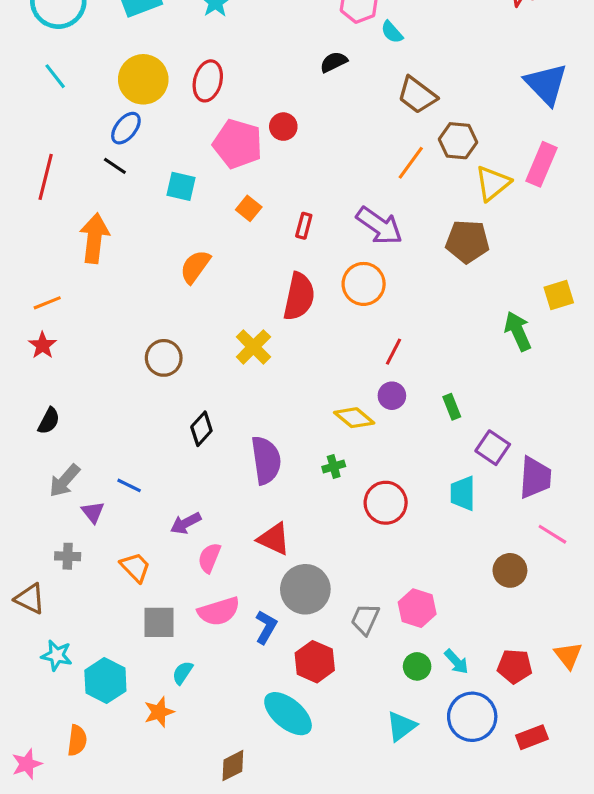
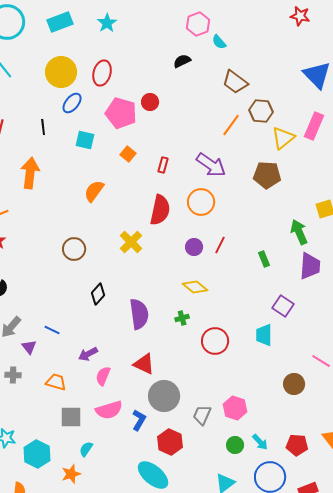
blue ellipse: (126, 128) -> (72, 103), moved
black line: (115, 166) -> (43, 127), turned 49
purple circle: (392, 396) -> (194, 247), moved
green rectangle: (452, 407) -> (264, 259), moved
purple trapezoid: (535, 478) -> (310, 266), moved
orange trapezoid: (135, 567) -> (56, 382), turned -30

